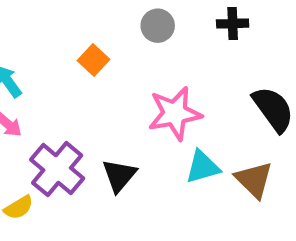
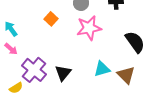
pink star: (175, 113) -> (89, 28), moved

